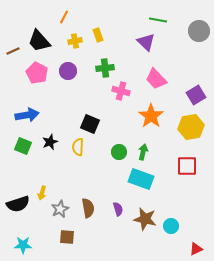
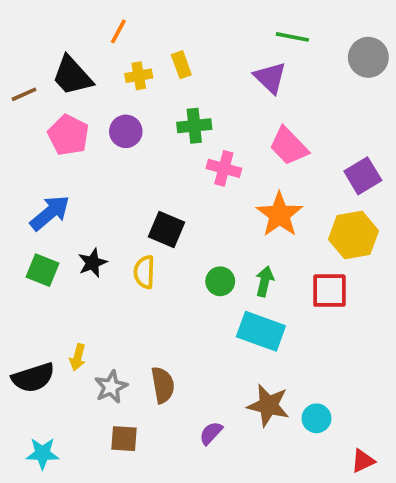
blue arrow: (27, 115) -> (50, 213), turned -30
red square: (187, 166) -> (329, 291), moved
purple semicircle: (118, 209) -> (211, 433), moved, turned -120

